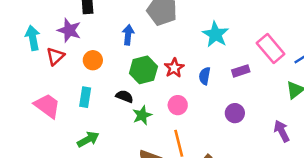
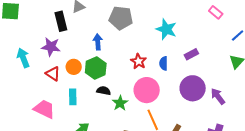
pink rectangle: (271, 48) -> (216, 12), moved, size x0.6
red triangle: (55, 56) -> (53, 74), moved, turned -35
green hexagon: (143, 70) -> (96, 68), moved
pink circle: (178, 105) -> (147, 90), size x1.6
purple circle: (235, 113) -> (193, 88), size x1.6
purple arrow: (282, 131) -> (218, 96), moved

